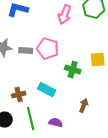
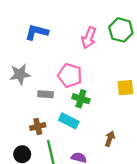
gray rectangle: (26, 51) -> (45, 94), moved
green cross: (73, 70) -> (81, 99), moved

